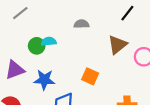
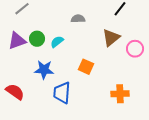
cyan semicircle: (49, 41) -> (57, 42), moved, turned -32
purple triangle: (15, 70) -> (17, 41), moved

